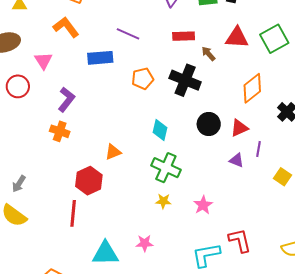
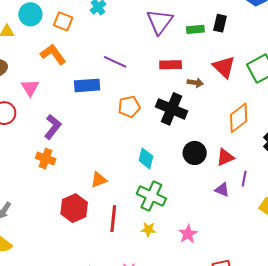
red triangle: (237, 38) -> (224, 67), turned 40
brown arrow: (208, 54) -> (195, 83), turned 140
red line: (73, 213) -> (113, 219), moved

